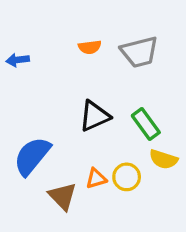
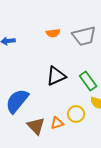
orange triangle: (96, 179) -> (57, 123), moved

